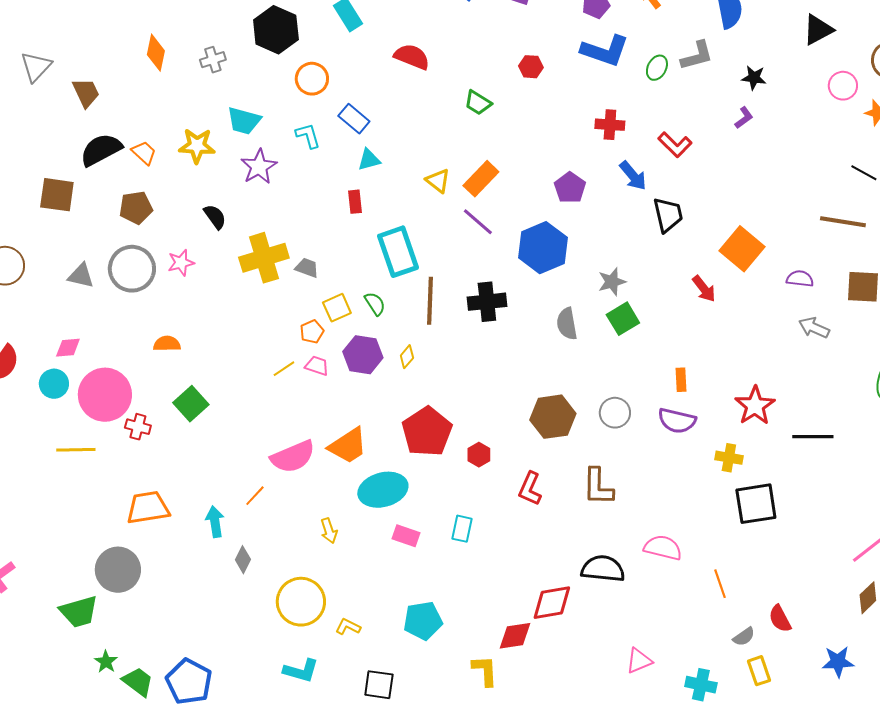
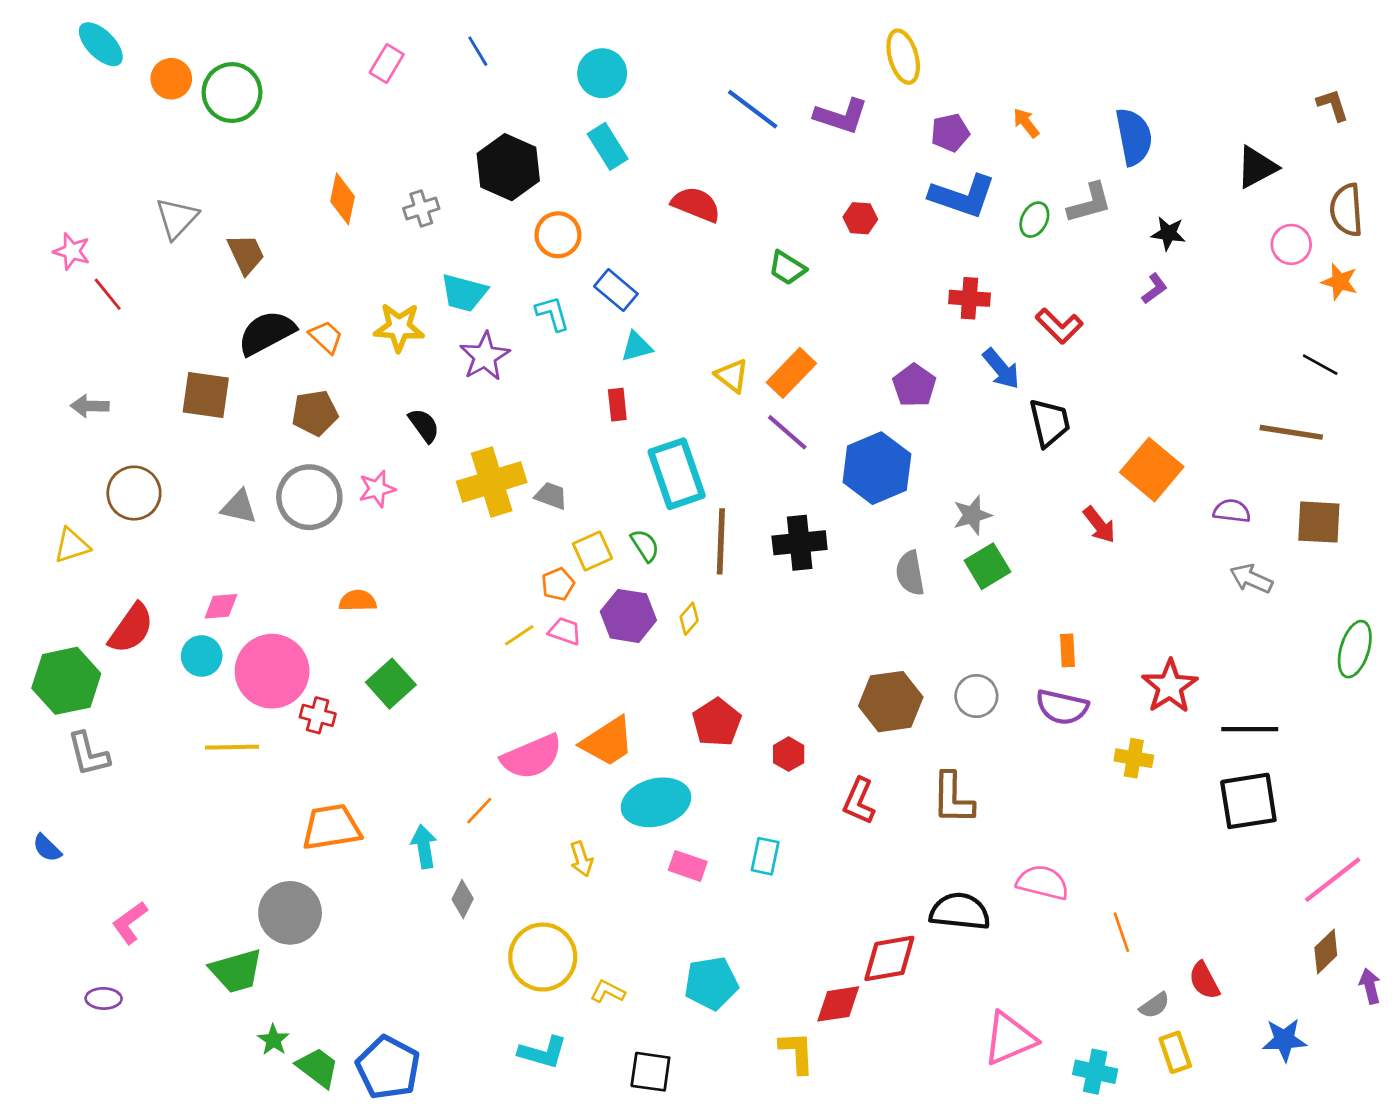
red pentagon: (427, 432) -> (717, 722), size x0.7
black square: (756, 504) -> (1248, 801), moved
pink triangle: (639, 661) -> (1010, 1039), size x1.5

